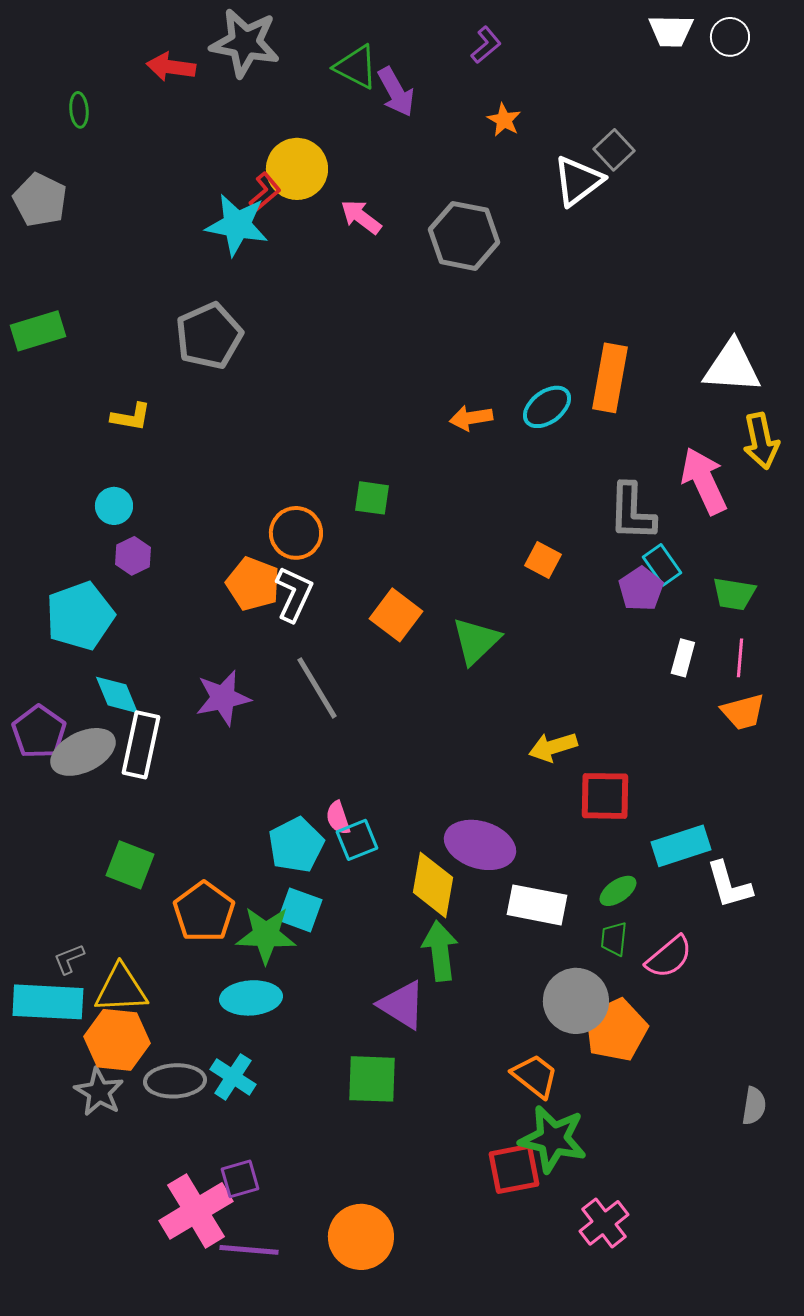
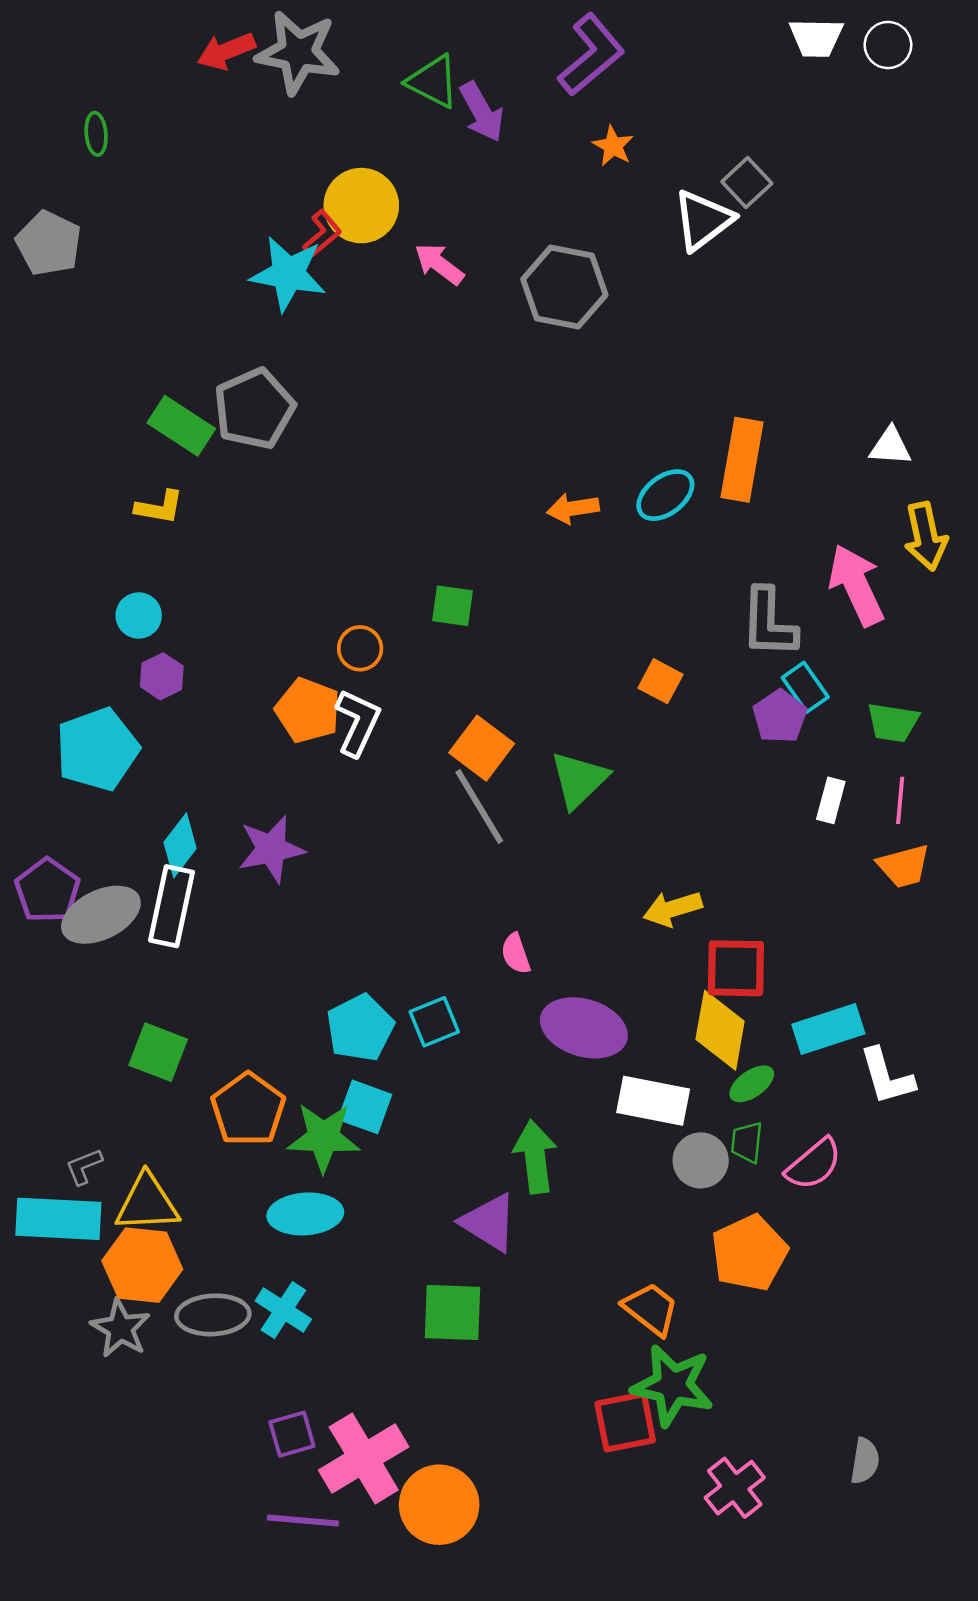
purple L-shape: (486, 45) -> (591, 55), size x1.8
red arrow: (171, 67) -> (226, 51), moved, turned -30
green rectangle: (38, 331) -> (181, 426), moved, turned 50
white triangle: (732, 367) -> (890, 446), size x0.6
orange circle: (296, 533) -> (360, 648), size x0.7
gray line: (317, 688) -> (479, 806), moved
cyan diamond: (117, 695) -> (180, 845), moved, turned 60
pink semicircle: (338, 818) -> (516, 954), moved
yellow diamond: (433, 885) -> (720, 1030), moved
gray circle: (576, 1001) -> (701, 1160), moved, size x0.7
gray semicircle: (754, 1106) -> (865, 1461), moved
pink cross: (196, 1211) -> (364, 1458), moved

